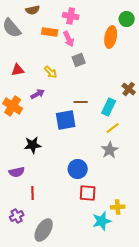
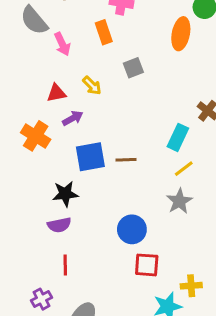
orange rectangle: (50, 32) -> (104, 32), moved, turned 63
pink arrow: (69, 39) -> (62, 44), moved
red triangle: (18, 70) -> (56, 93), moved
brown line: (81, 102) -> (126, 160), moved
blue square: (66, 120) -> (90, 157), moved
purple semicircle: (17, 172) -> (59, 225), moved

